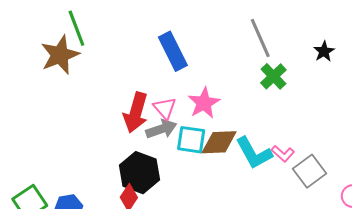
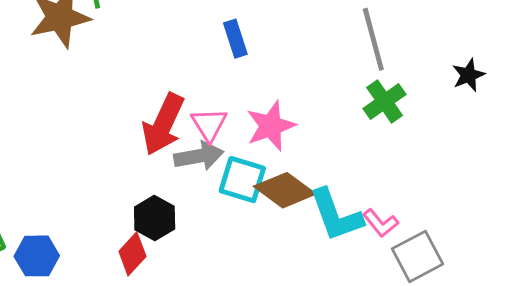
blue rectangle: (173, 51) -> (235, 39), size x0.6
brown diamond: (219, 142) -> (285, 190), turned 30
black hexagon: (139, 173) -> (155, 218), size x0.7

